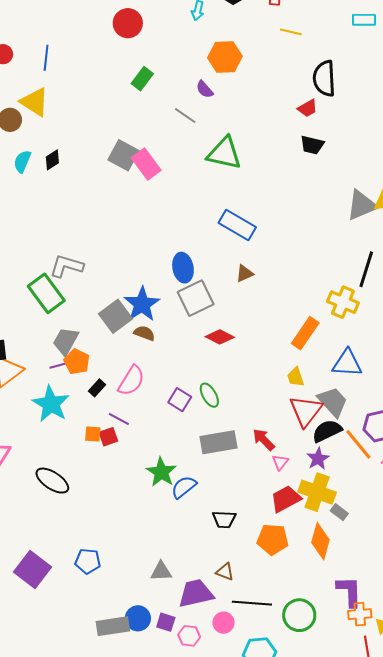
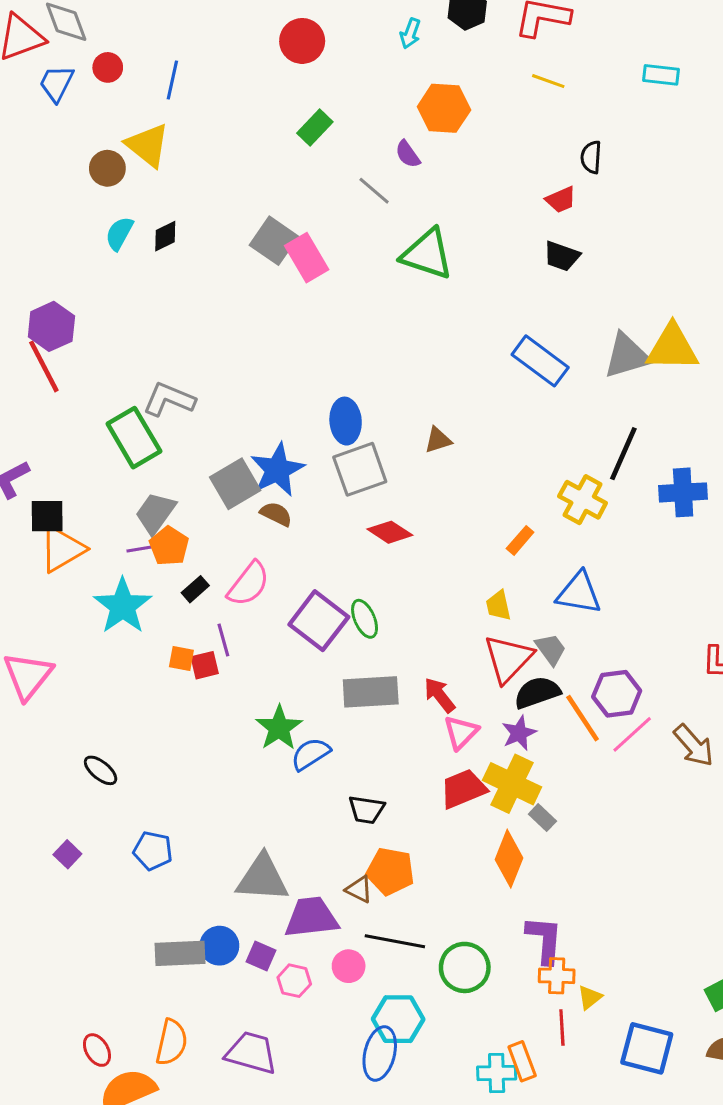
black semicircle: (324, 78) -> (591, 157), size x0.6
blue rectangle: (237, 225) -> (540, 361), moved
orange rectangle: (305, 333) -> (520, 540), size x0.6
purple square: (180, 400) -> (319, 621), size x1.6
gray trapezoid: (333, 402) -> (551, 649), size x0.7
purple line: (119, 419) -> (223, 640), turned 40
pink triangle: (280, 462) -> (461, 732), size x1.4
black ellipse: (52, 481) -> (101, 770), moved, size x0.7
orange pentagon: (273, 539) -> (390, 871), moved
purple square: (32, 570) -> (67, 854), size x0.5
gray triangle: (161, 571) -> (262, 878), size x1.6

